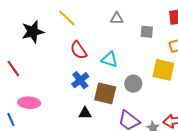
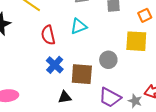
red semicircle: (79, 50) -> (48, 35), turned 30
cyan triangle: (109, 59) -> (79, 26), moved, turned -30

